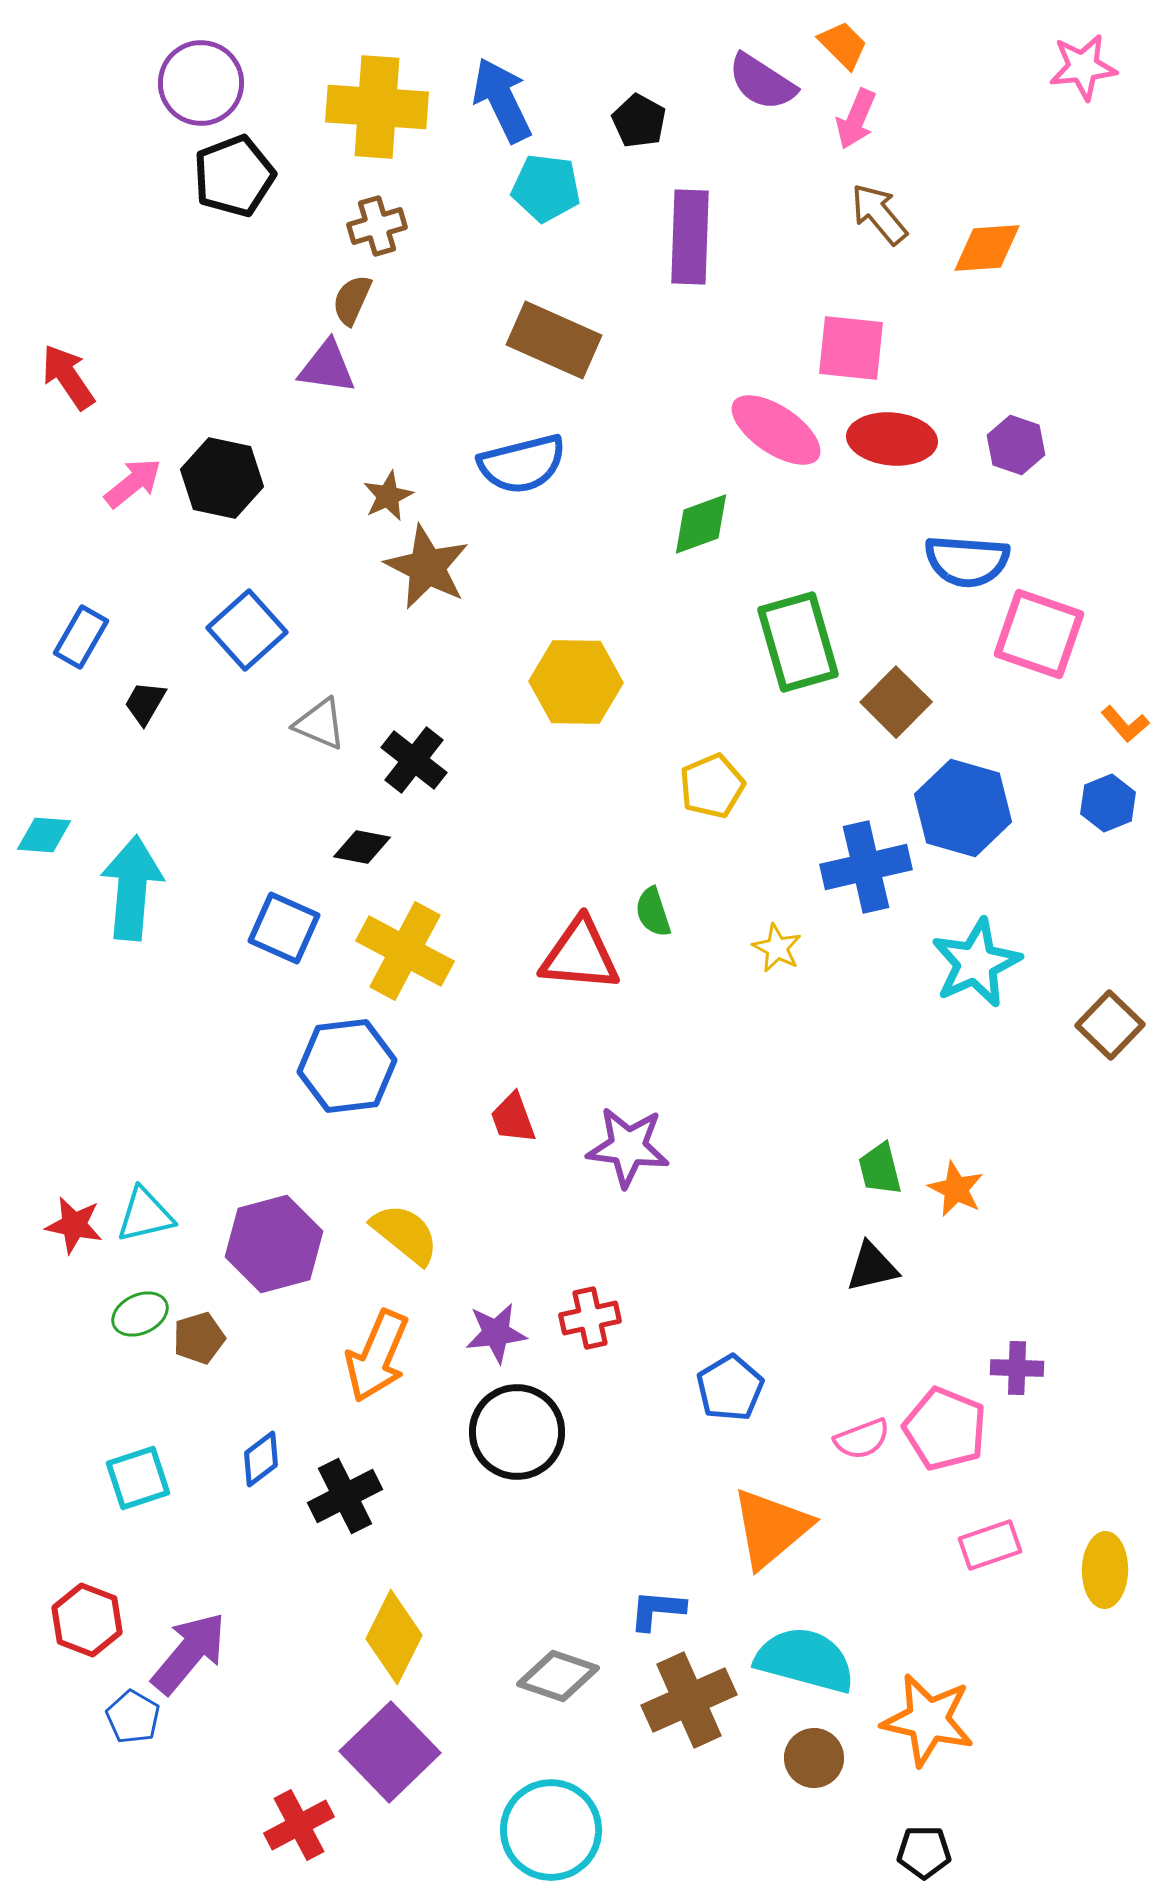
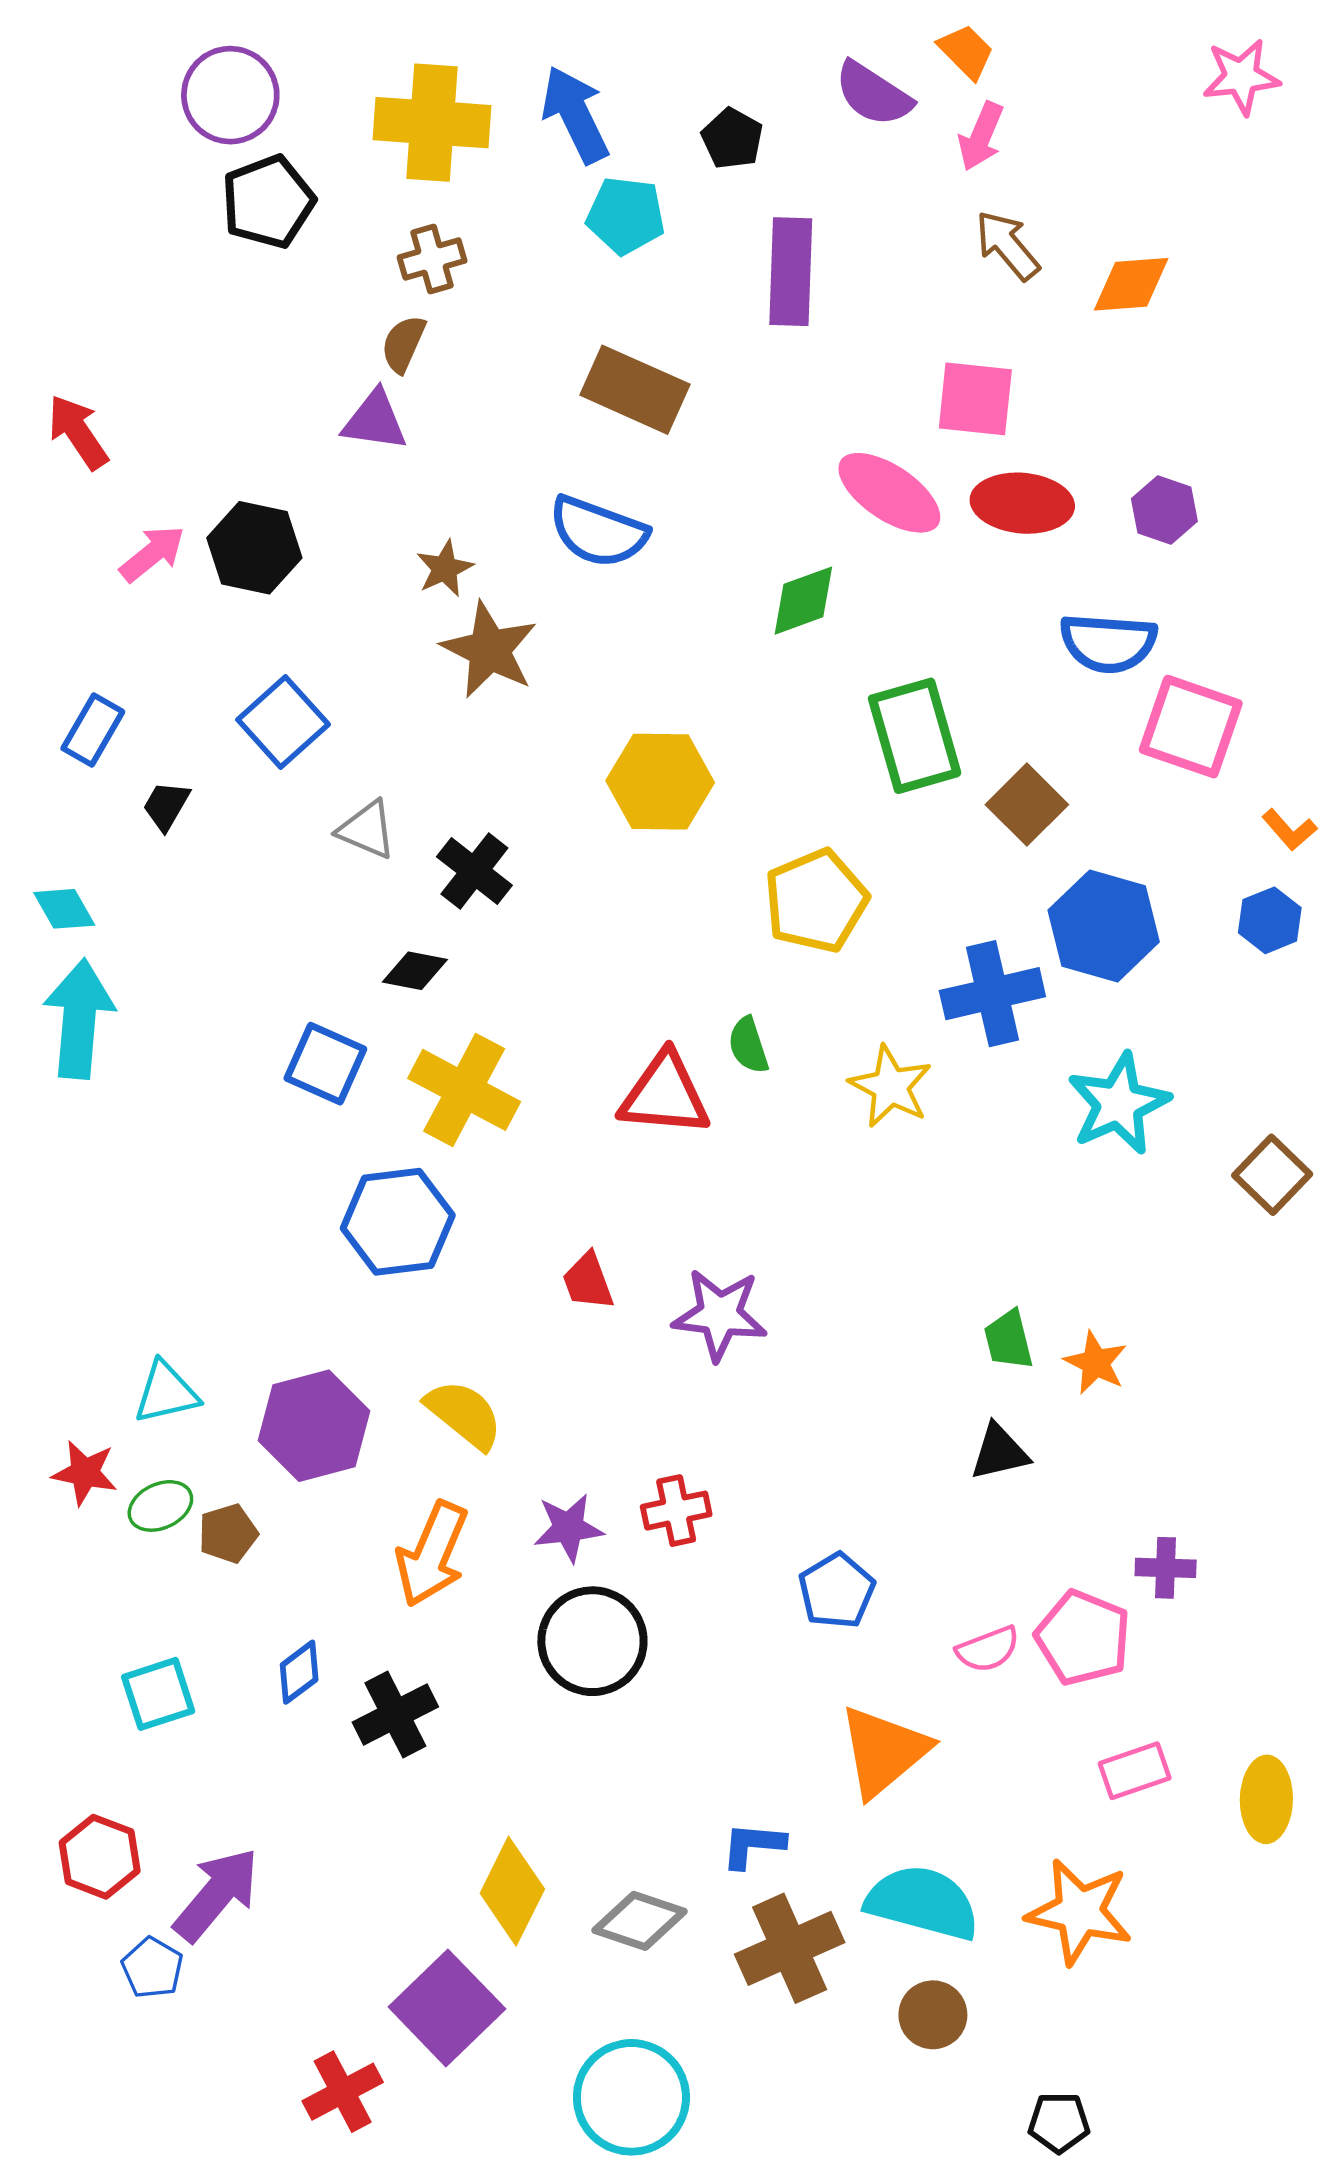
blue semicircle: (522, 464) -> (598, 532), turned 34
yellow pentagon: (712, 786) -> (816, 901), size x1.4
cyan diamond: (44, 835) -> (64, 909), moved, turned 56
cyan arrow: (132, 888) -> (79, 1019), moved
yellow star: (777, 948) -> (890, 1086), size x1.5
red star: (74, 1225) -> (85, 1473), moved
yellow diamond: (394, 1637) -> (512, 1891), moved
orange star: (928, 1720) -> (1080, 1912), moved

